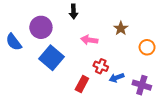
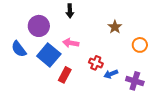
pink arrow: (89, 40) -> (71, 43), moved
blue semicircle: (14, 42) -> (19, 49), moved
red rectangle: (82, 84) -> (65, 75), moved

